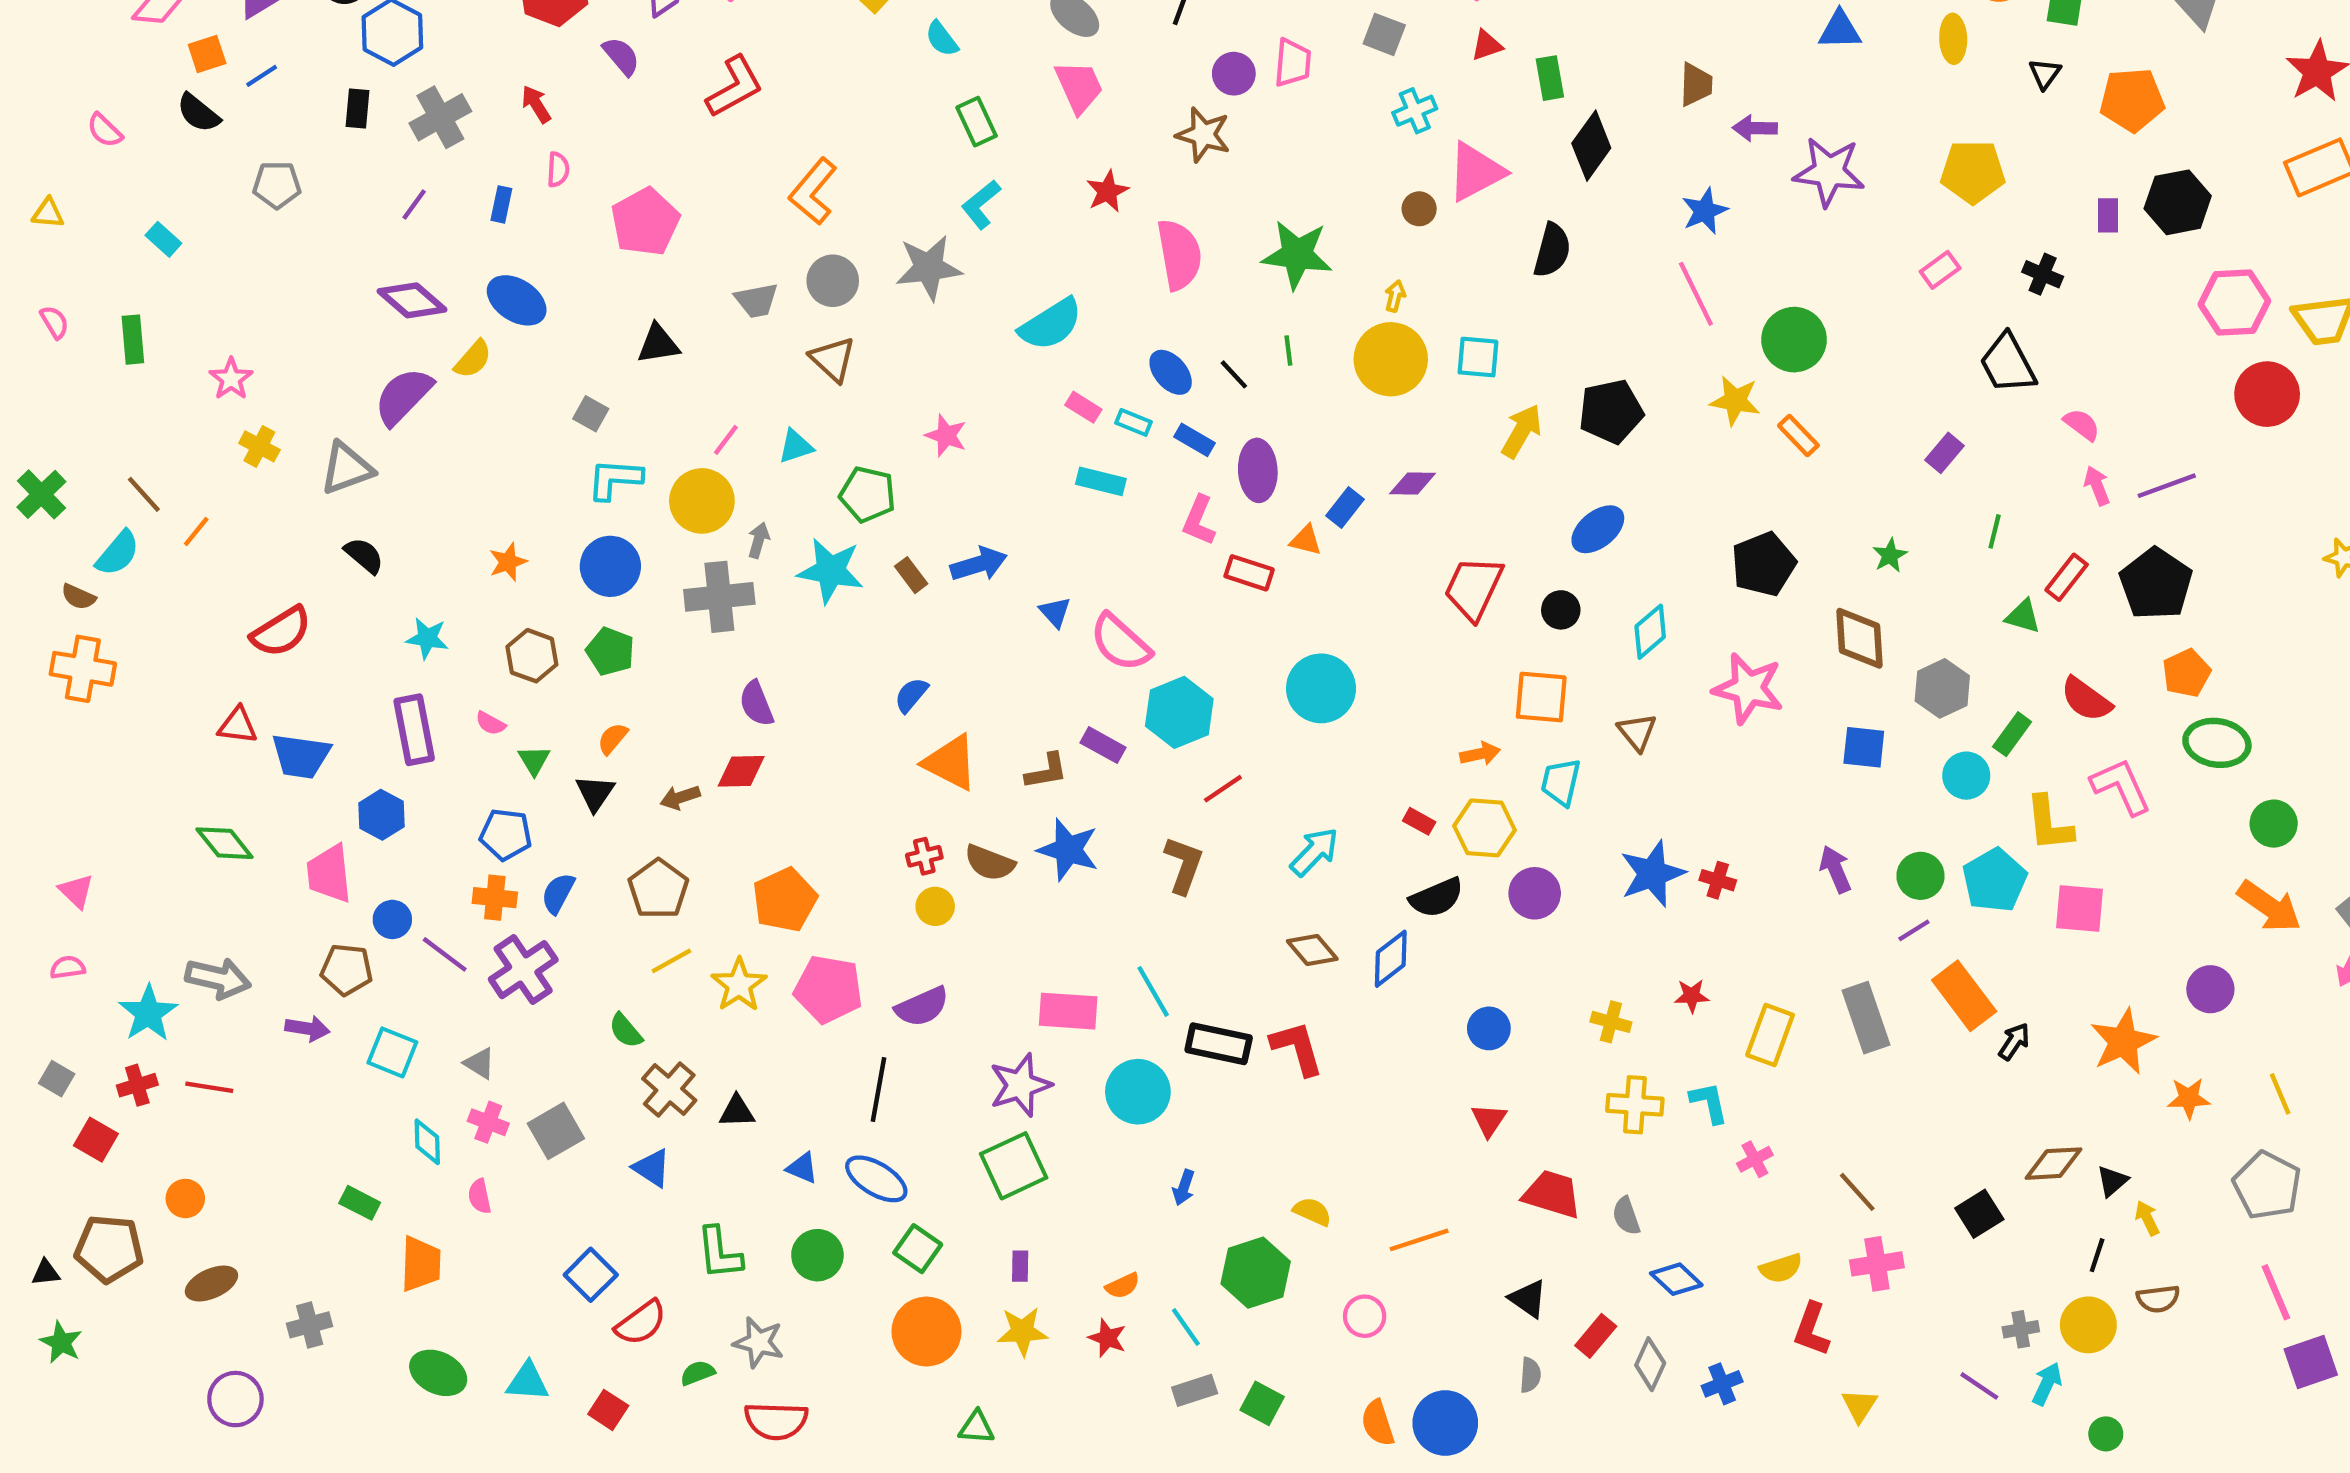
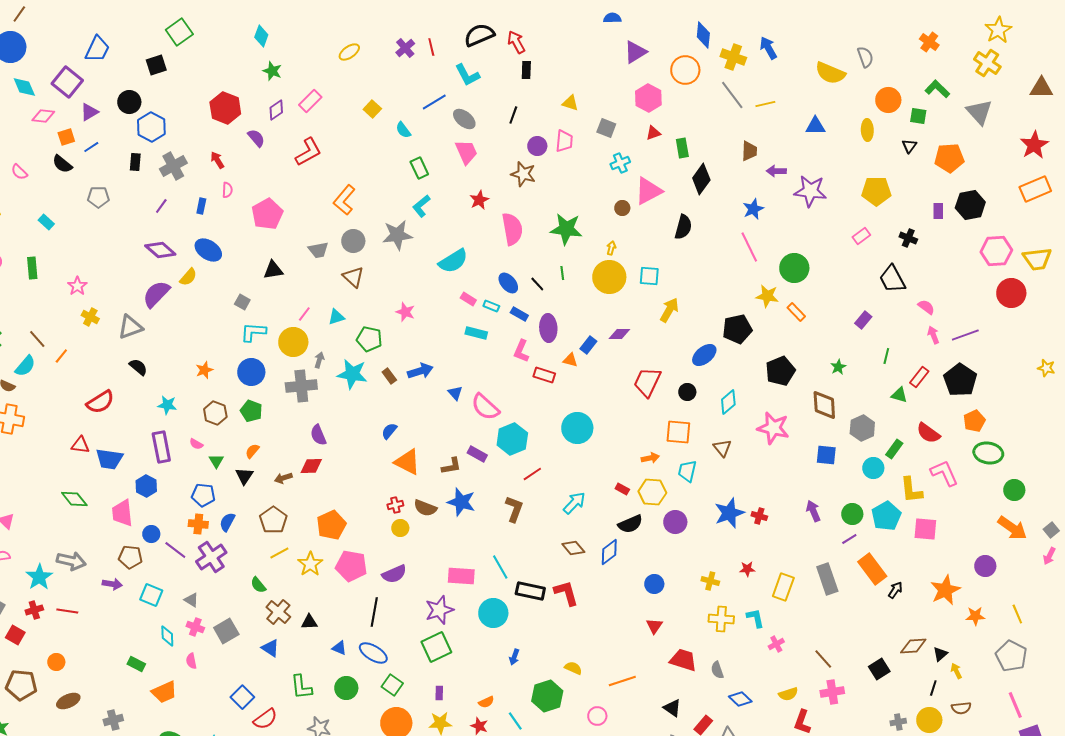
black pentagon: (1611, 412) -> (737, 329), moved
orange trapezoid: (421, 1264) -> (164, 692), turned 64

